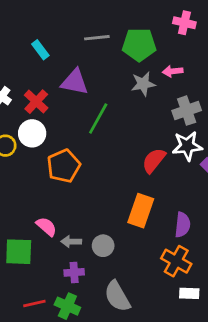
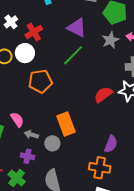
purple triangle: (75, 82) -> (77, 28), moved
gray star: (143, 84) -> (110, 40), turned -30
orange rectangle: (141, 211) -> (66, 124), moved, turned -55
orange cross: (176, 261) -> (100, 168), turned -35

